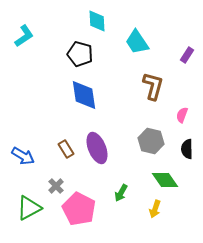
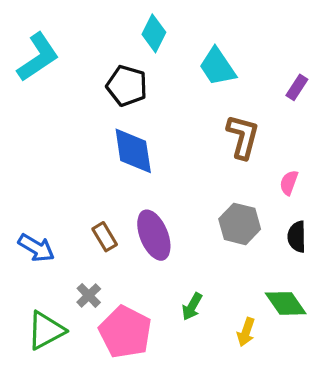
cyan diamond: (97, 21) -> (154, 33), turned 30
cyan L-shape: (24, 36) -> (38, 57), size x1.4
green diamond: (165, 180) -> (286, 303), moved

